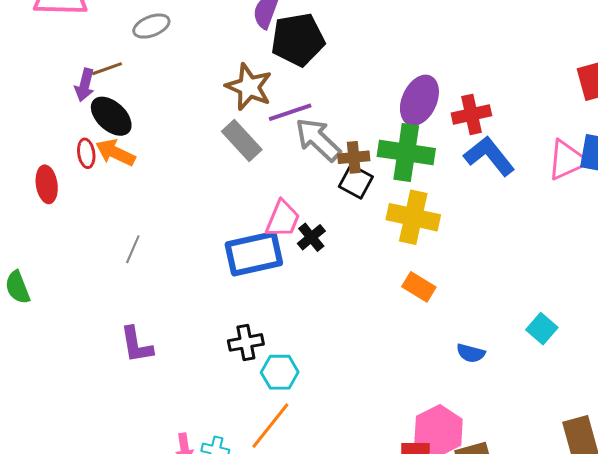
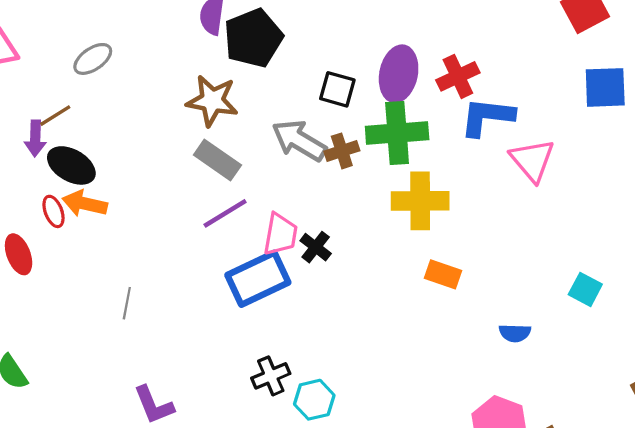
purple line: (290, 112) -> (225, 213), moved
blue L-shape: (489, 156) -> (487, 117), turned -32
pink triangle: (567, 160) -> (532, 160), moved, turned -33
black square: (356, 182) -> (337, 89), moved

